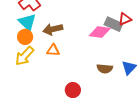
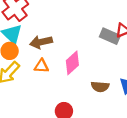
pink diamond: (100, 32) -> (72, 63), moved, turned -50

